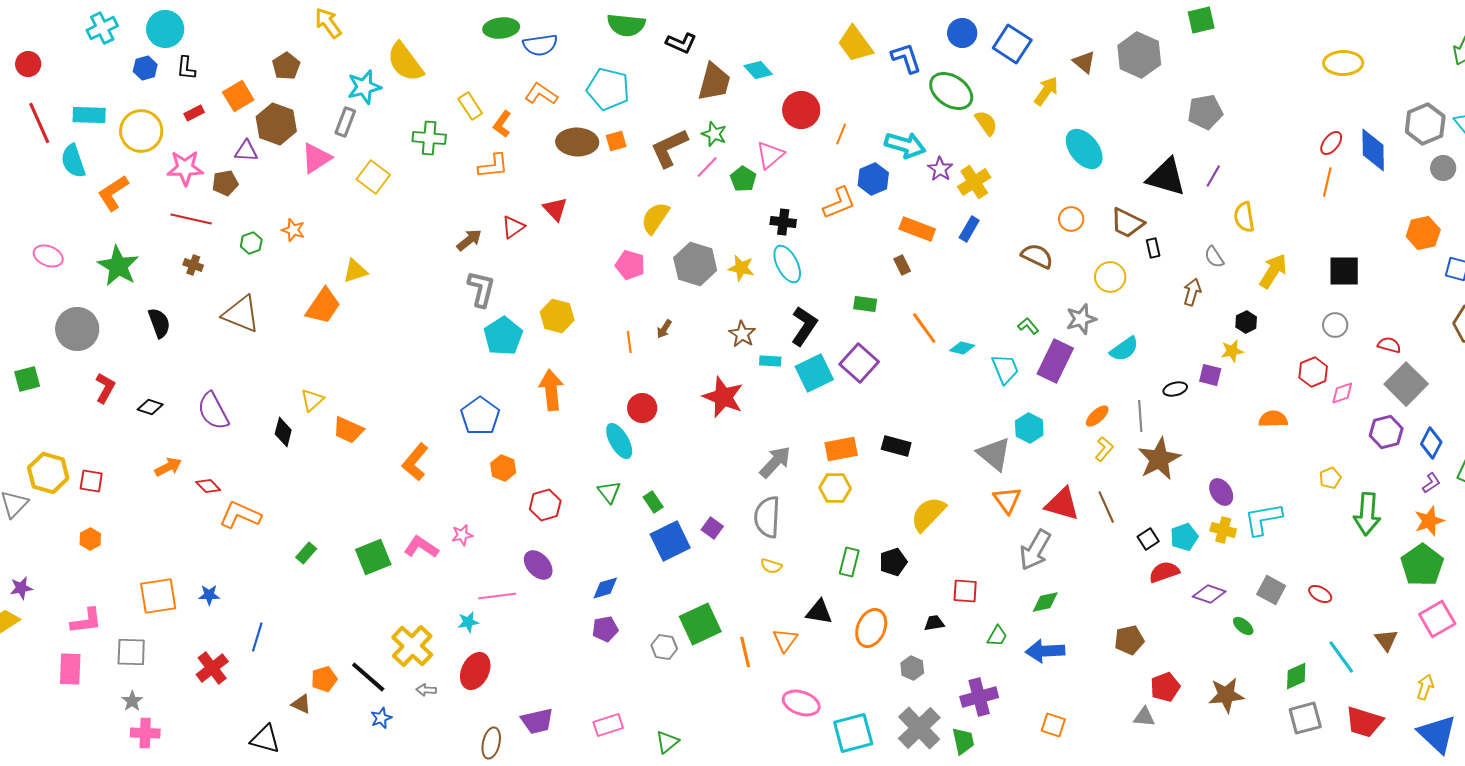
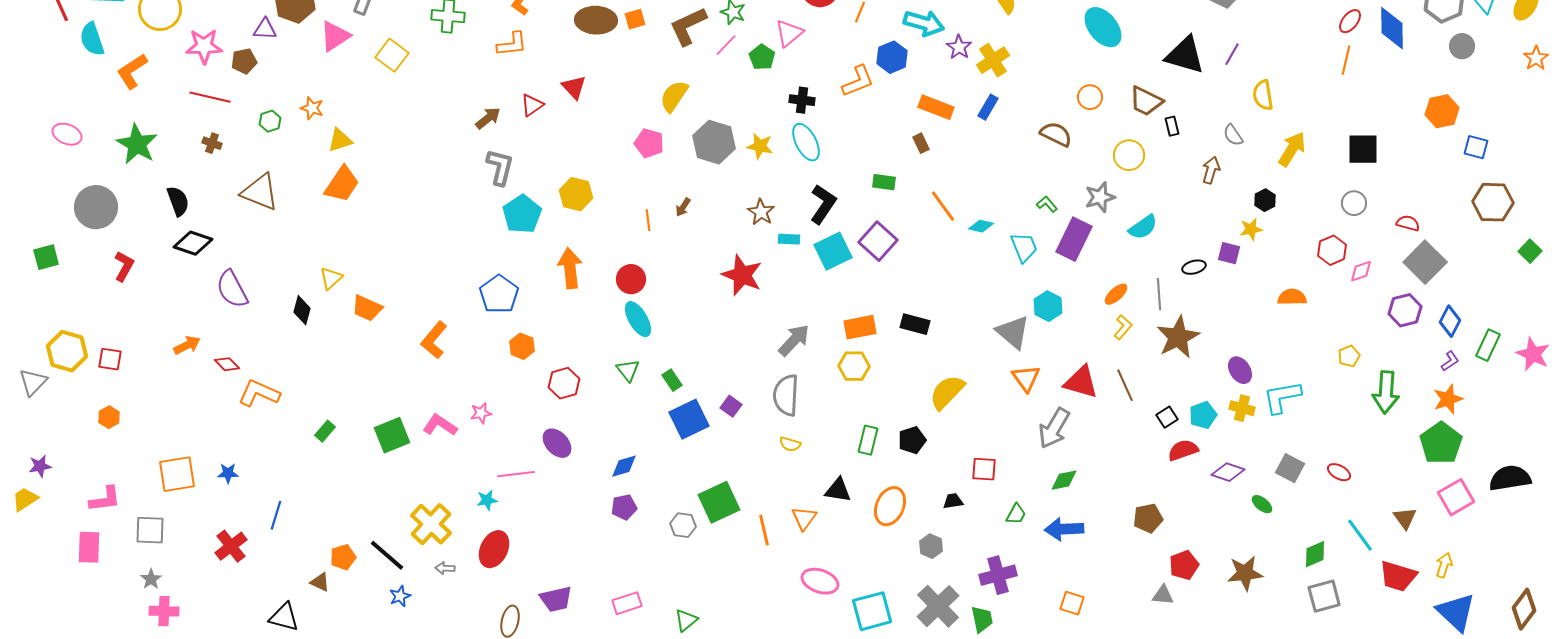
yellow triangle: (355, 271) -> (340, 140), moved
black diamond: (150, 407) -> (193, 243), moved, size x1.5
red circle: (642, 408) -> (631, 279), moved
red trapezoid: (1364, 722) -> (1398, 576), moved

